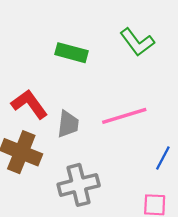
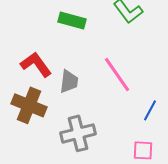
pink line: (124, 116) -> (117, 74), turned 72

